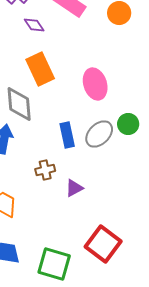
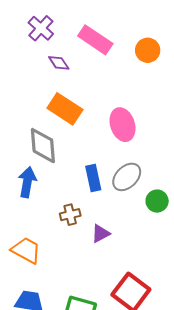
orange rectangle: (40, 69) -> (65, 109), turned -32
green circle: (128, 124) -> (157, 201), moved

